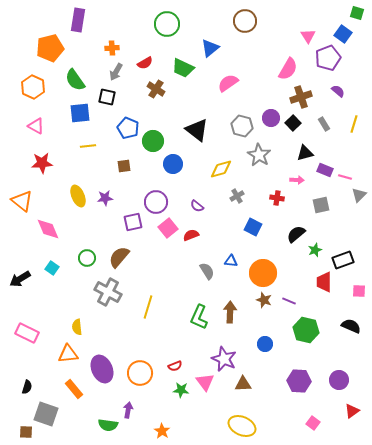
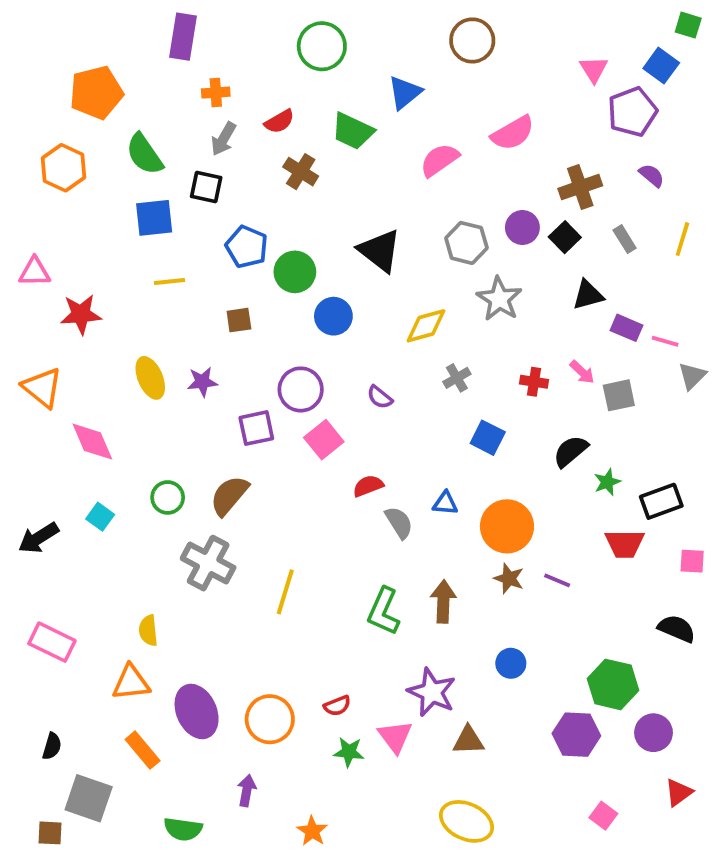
purple rectangle: (78, 20) -> (183, 37), moved
pink semicircle: (288, 69) -> (513, 133), moved, turned 30
pink triangle: (36, 126) -> (35, 272), moved, turned -30
pink arrow: (297, 180) -> (582, 372), moved, turned 40
red semicircle: (191, 235) -> (368, 486), moved
red trapezoid: (324, 282) -> (625, 544), turned -90
green hexagon: (306, 330) -> (613, 684), moved
green semicircle: (108, 425) -> (183, 829), moved

